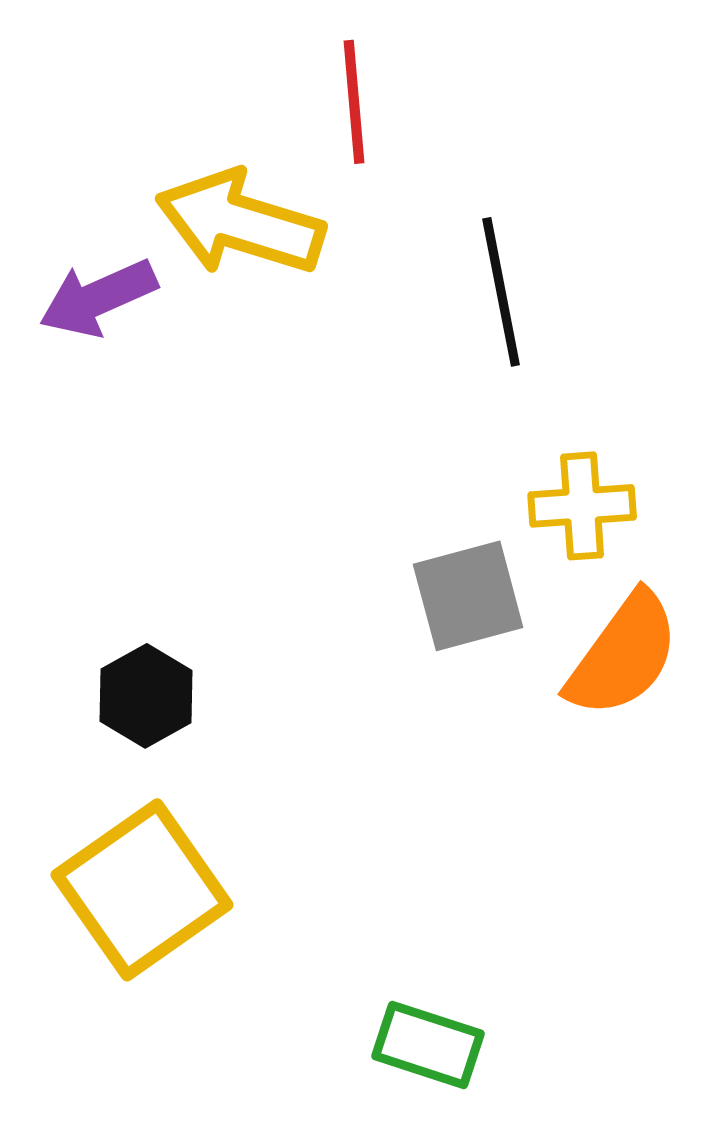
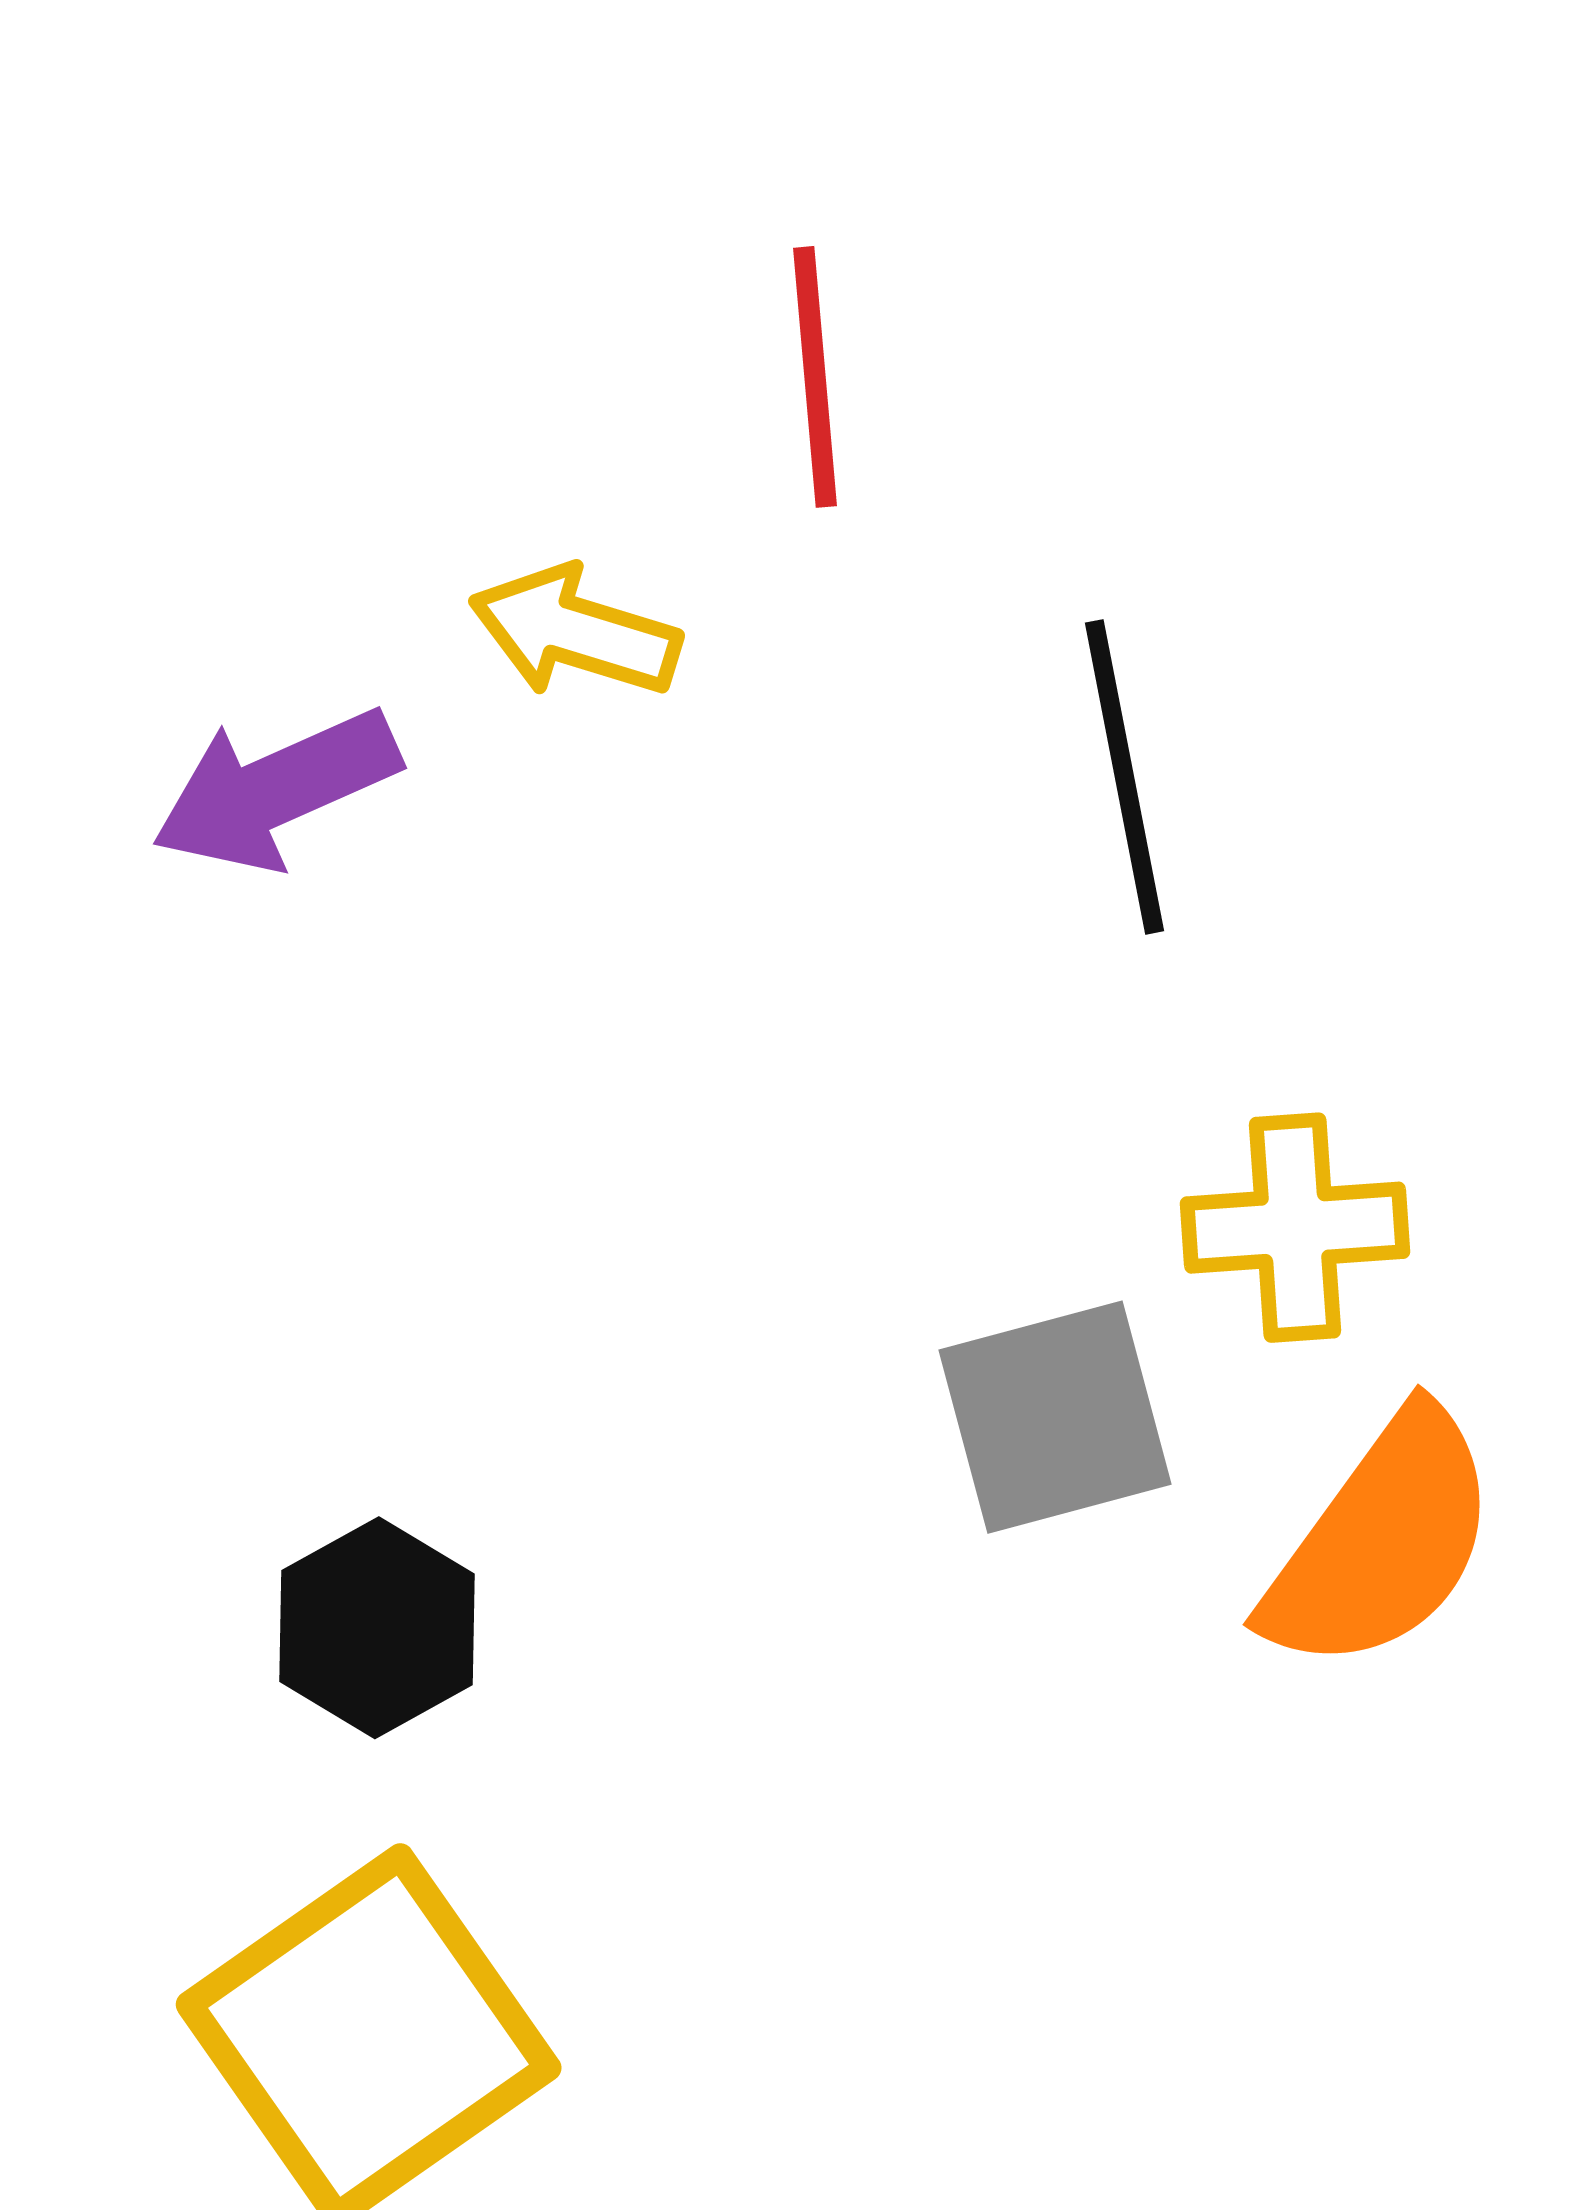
yellow arrow: (240, 223) -> (575, 632), size x0.6

